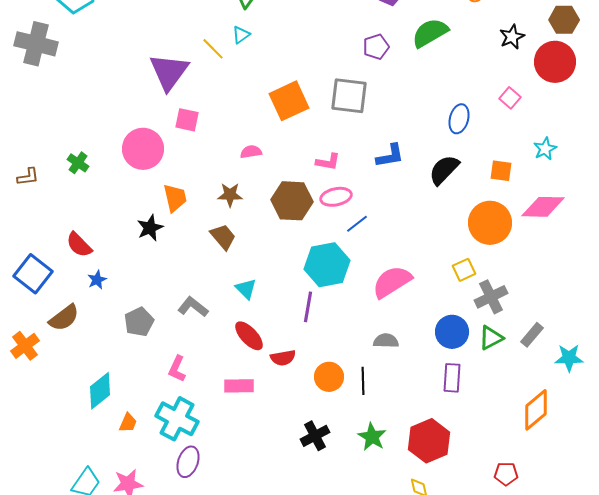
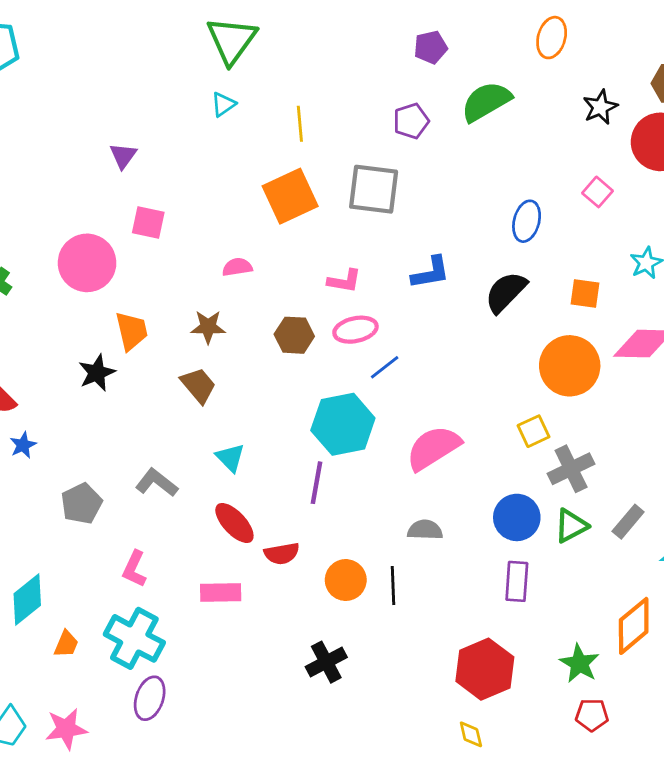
yellow line: (213, 49) -> (300, 124), moved, turned 40
purple triangle: (169, 72) -> (123, 156), size x0.5
brown hexagon: (292, 201) -> (294, 335), size x0.7
green star: (372, 437) -> (579, 663), moved

